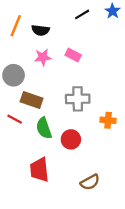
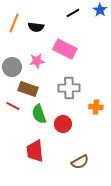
pink rectangle: (73, 55) -> (65, 49), size x1.6
pink star: (43, 57) -> (37, 61), moved

